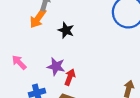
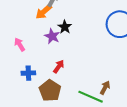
purple star: (56, 66) -> (52, 36), moved

